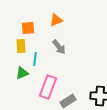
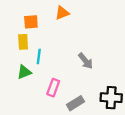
gray arrow: (59, 47) -> (86, 61), moved
pink rectangle: (48, 87) -> (53, 88), size x0.7

